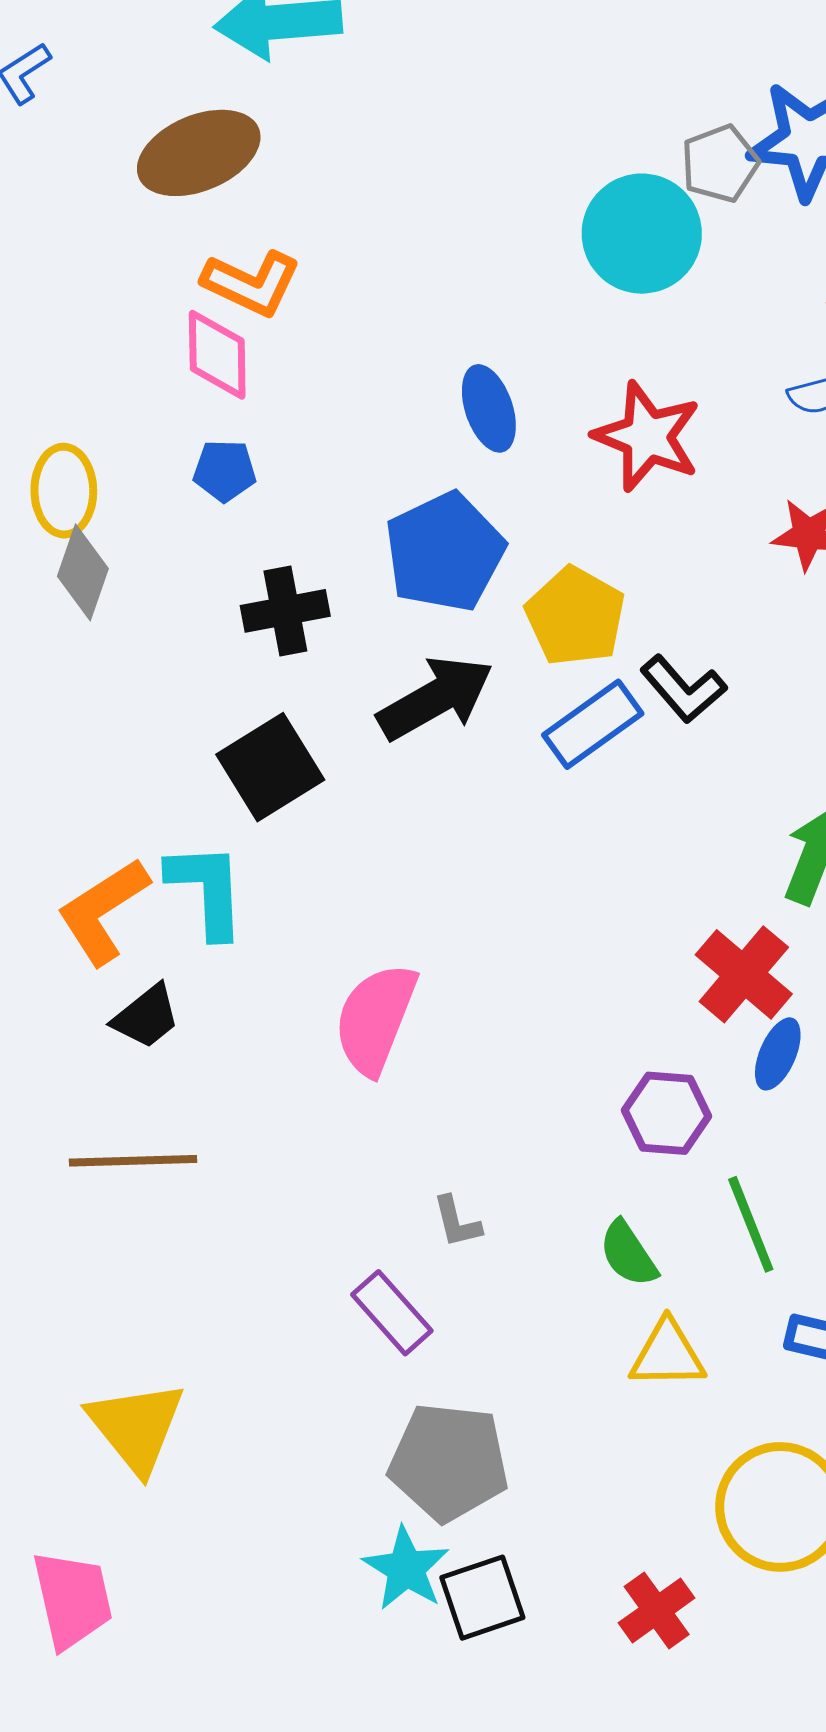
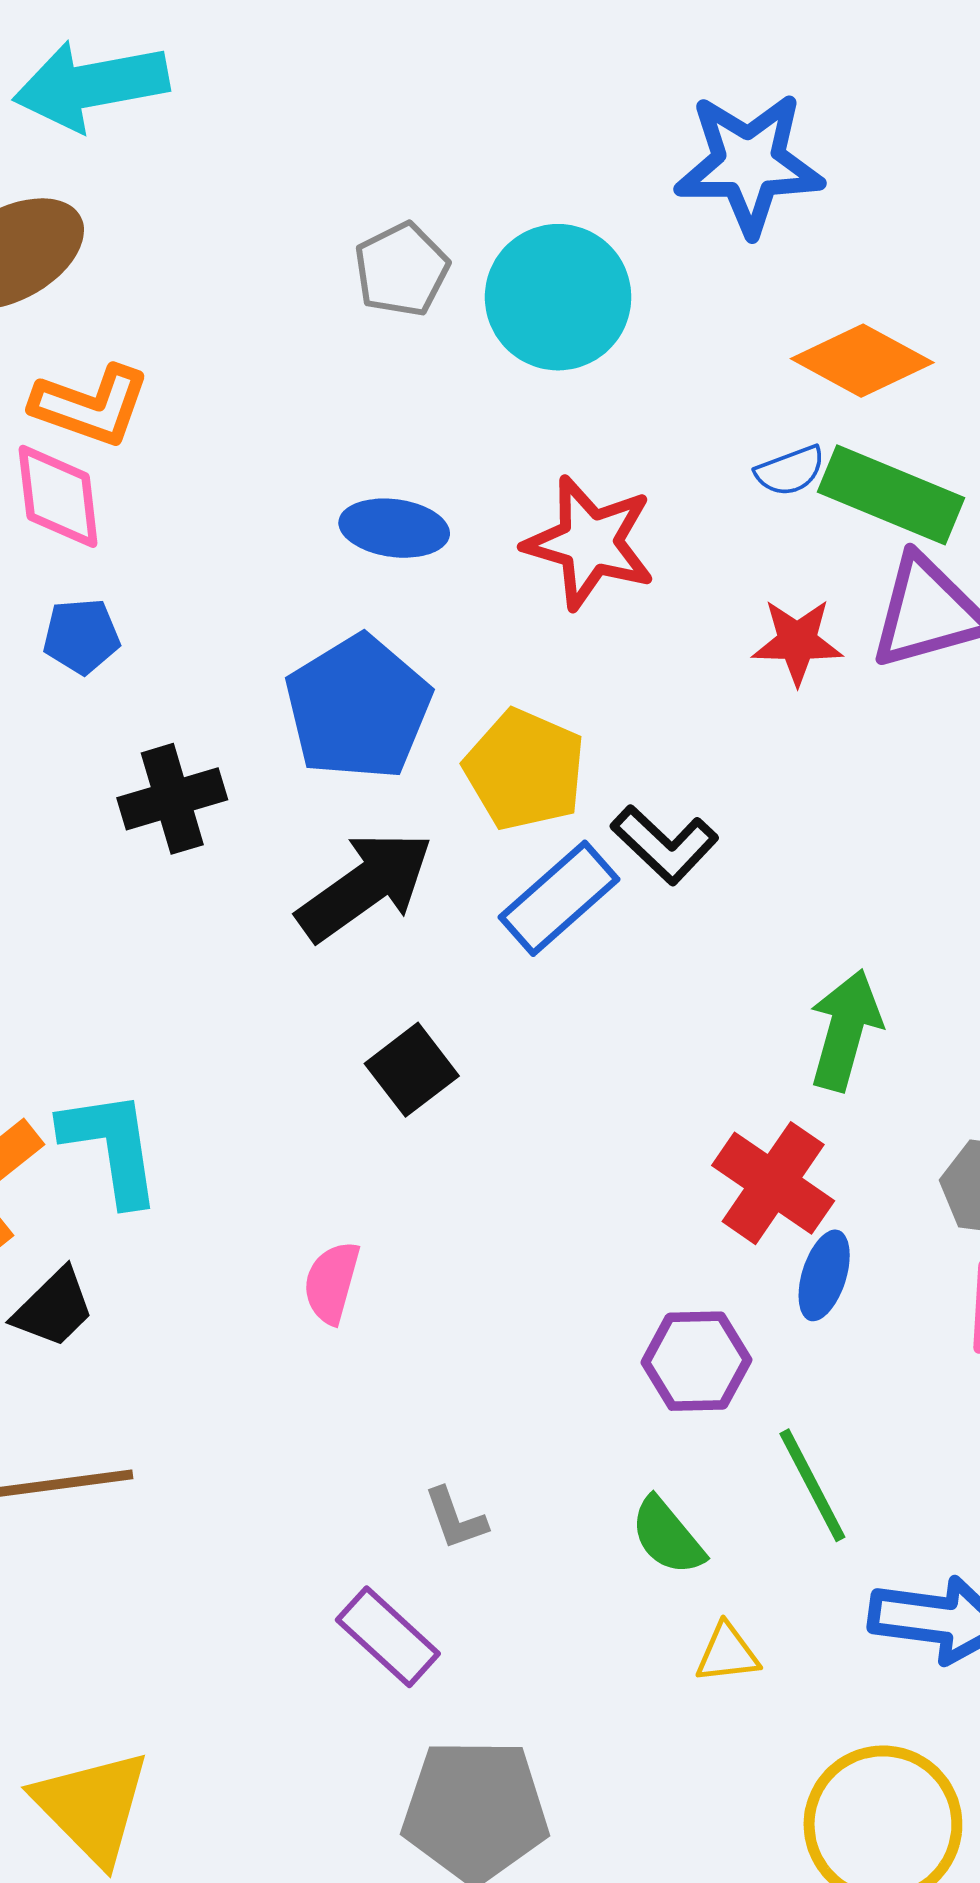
gray pentagon: (720, 164) -> (402, 270), moved
blue ellipse: (489, 408) -> (394, 528), turned -58
black square: (270, 767) -> (412, 1070), moved, size x0.7
pink semicircle: (375, 1019) -> (332, 1282), size x0.6
yellow triangle: (667, 1354) -> (727, 1653), size x0.7

